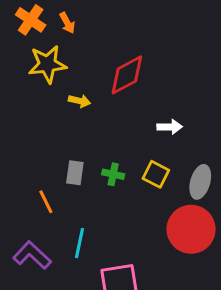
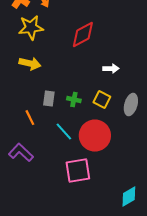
yellow arrow: (79, 101) -> (30, 64), moved, size x1.5
red circle: (191, 229) -> (95, 136), moved
cyan line: (79, 243) -> (64, 132), moved, turned -54

